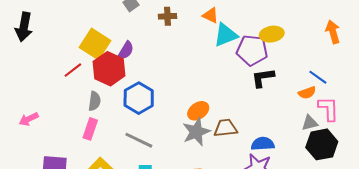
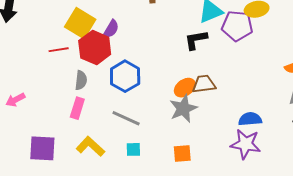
red line: (73, 70) -> (59, 50), turned 30
black L-shape: (263, 78) -> (196, 40), moved
brown trapezoid: (225, 128) -> (204, 84), moved

